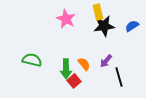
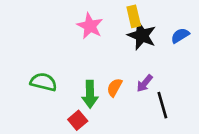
black star: (104, 26) -> (142, 36), turned 30
orange semicircle: (84, 64) -> (115, 87), turned -112
red square: (74, 81) -> (78, 120), moved

